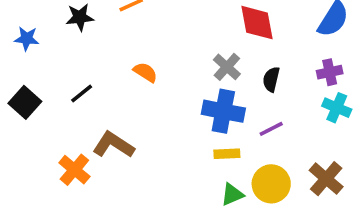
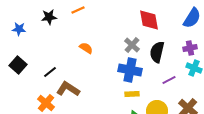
black semicircle: (271, 79) -> (157, 52), size x1.5
black line: (82, 93) -> (50, 72), moved
purple line: (271, 129) -> (169, 80), moved

